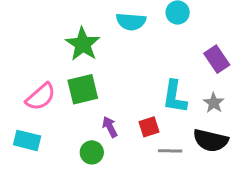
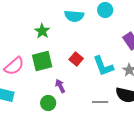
green star: (83, 44) -> (42, 31), size x0.7
cyan L-shape: (175, 97) -> (103, 66), turned -30
red square: (149, 127) -> (76, 59), moved, turned -32

